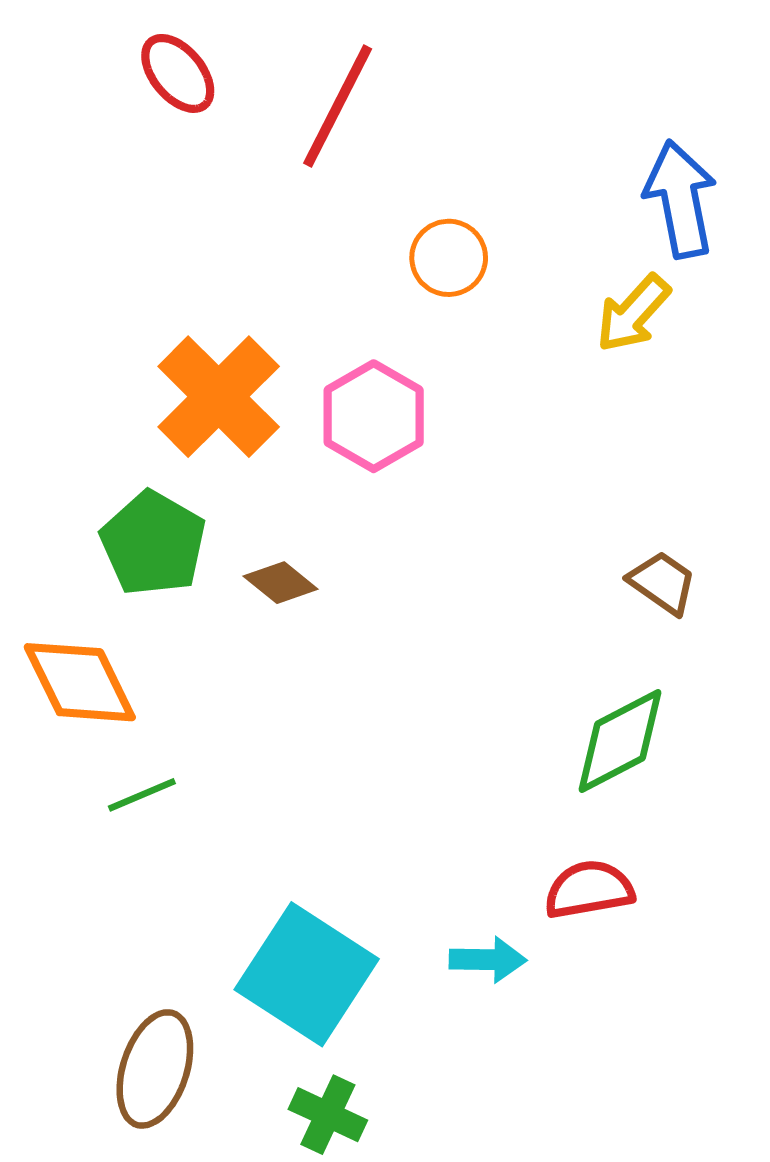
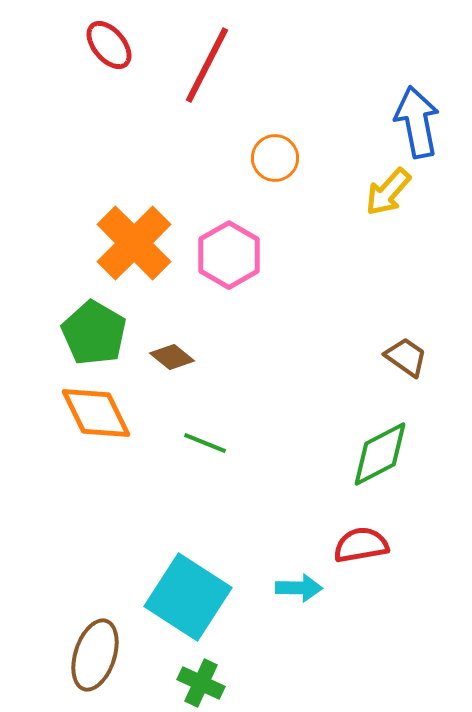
orange diamond: (80, 682) -> (96, 413), moved
green line: (142, 795) -> (205, 443), moved, turned 45

